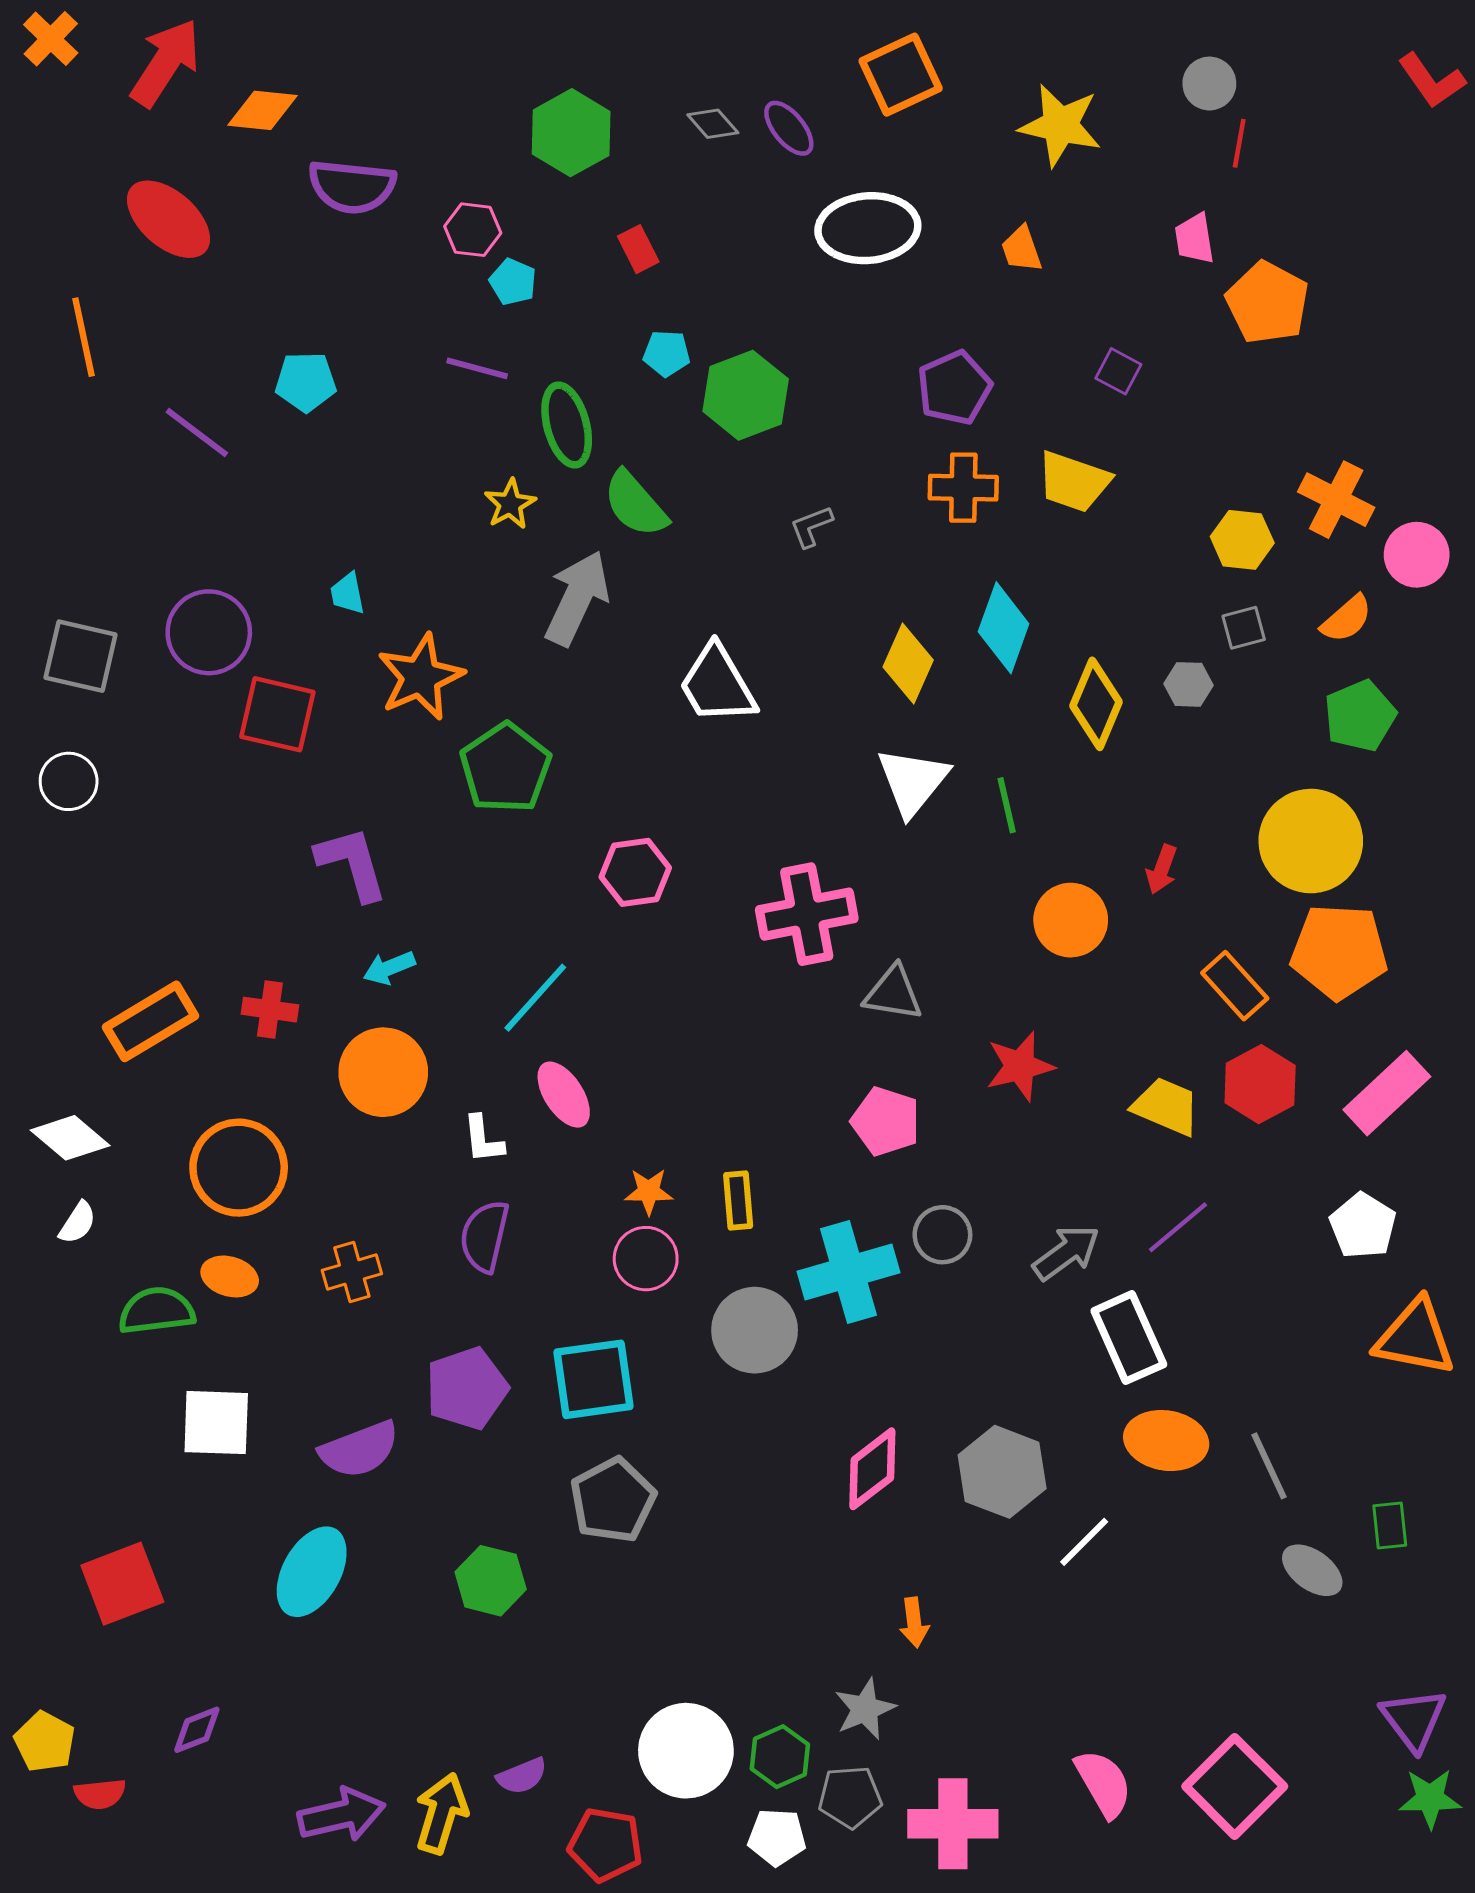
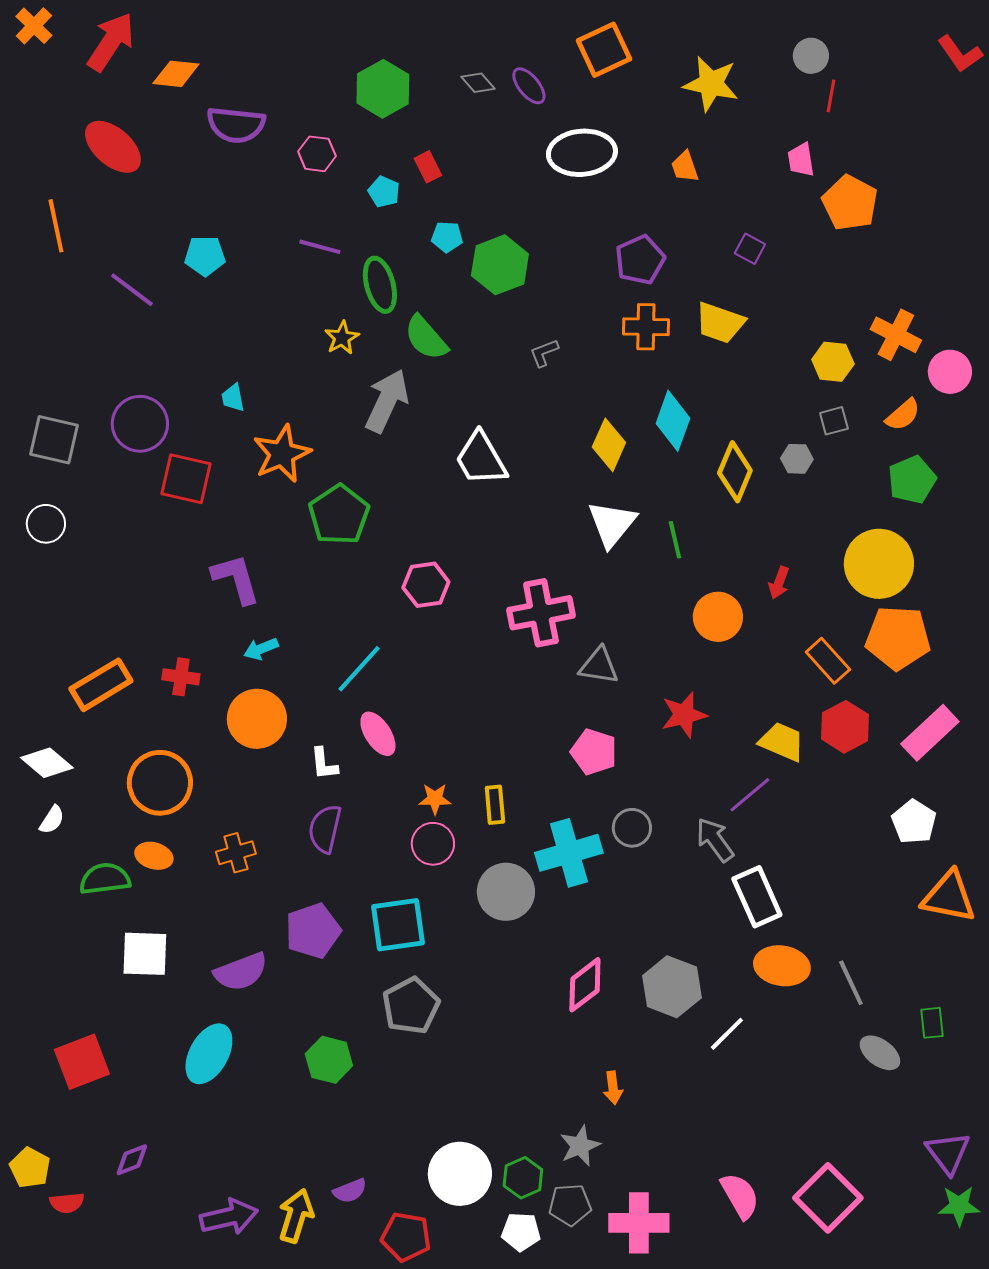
cyan pentagon: (513, 282) -> (384, 192), moved
purple line: (1178, 1227) -> (750, 795), moved
gray arrow: (1066, 1253) -> (715, 840), turned -90

